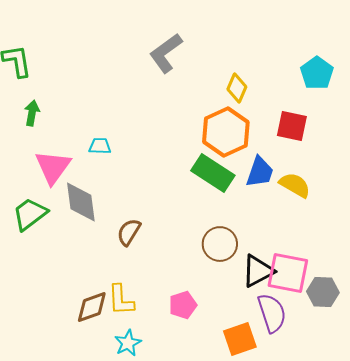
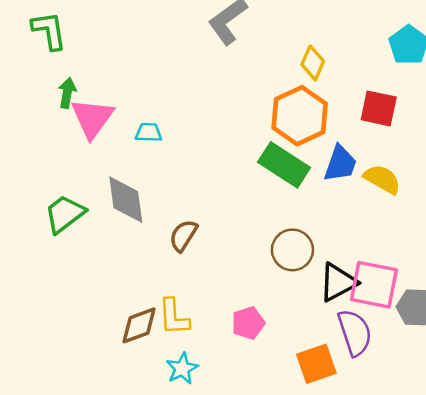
pink triangle: (53, 167) -> (92, 118), moved

